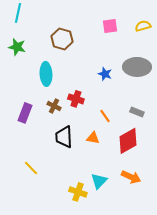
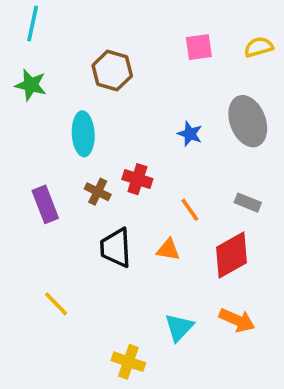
gray ellipse: (137, 67) -> (248, 121), turned 68
purple rectangle: (25, 113) -> (45, 204), turned -42
yellow cross: (78, 192) -> (128, 362), moved

